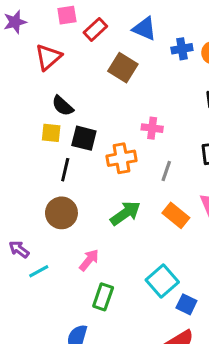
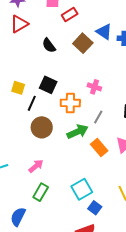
blue triangle: (144, 29) -> (104, 32), moved
red triangle: (48, 57) -> (19, 24), moved
black semicircle: (63, 106) -> (49, 45), moved
yellow square: (51, 133) -> (18, 88), moved
brown circle: (61, 213) -> (42, 127), moved
green arrow: (125, 213) -> (78, 132), moved

